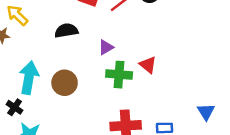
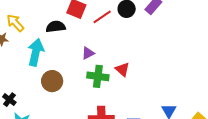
black semicircle: (66, 31) -> (56, 27), moved
cyan arrow: (29, 78) -> (36, 52), moved

